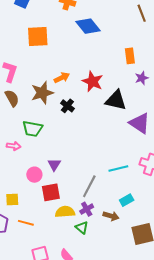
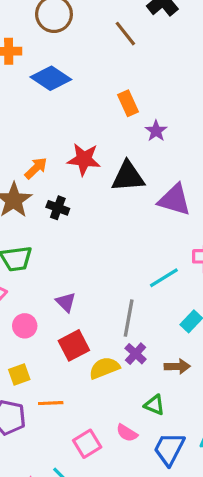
pink circle: (34, 175) -> (25, 326), moved
brown arrow: (111, 216) -> (177, 366), moved
green triangle: (82, 228) -> (154, 405), moved

